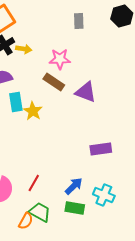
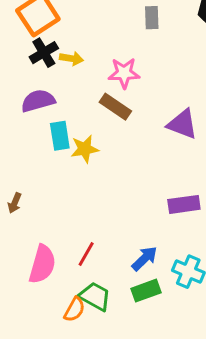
purple triangle: (86, 92) -> (182, 124), moved
yellow star: (33, 111) -> (85, 149), turned 30
green rectangle: (75, 208) -> (146, 291), turned -30

